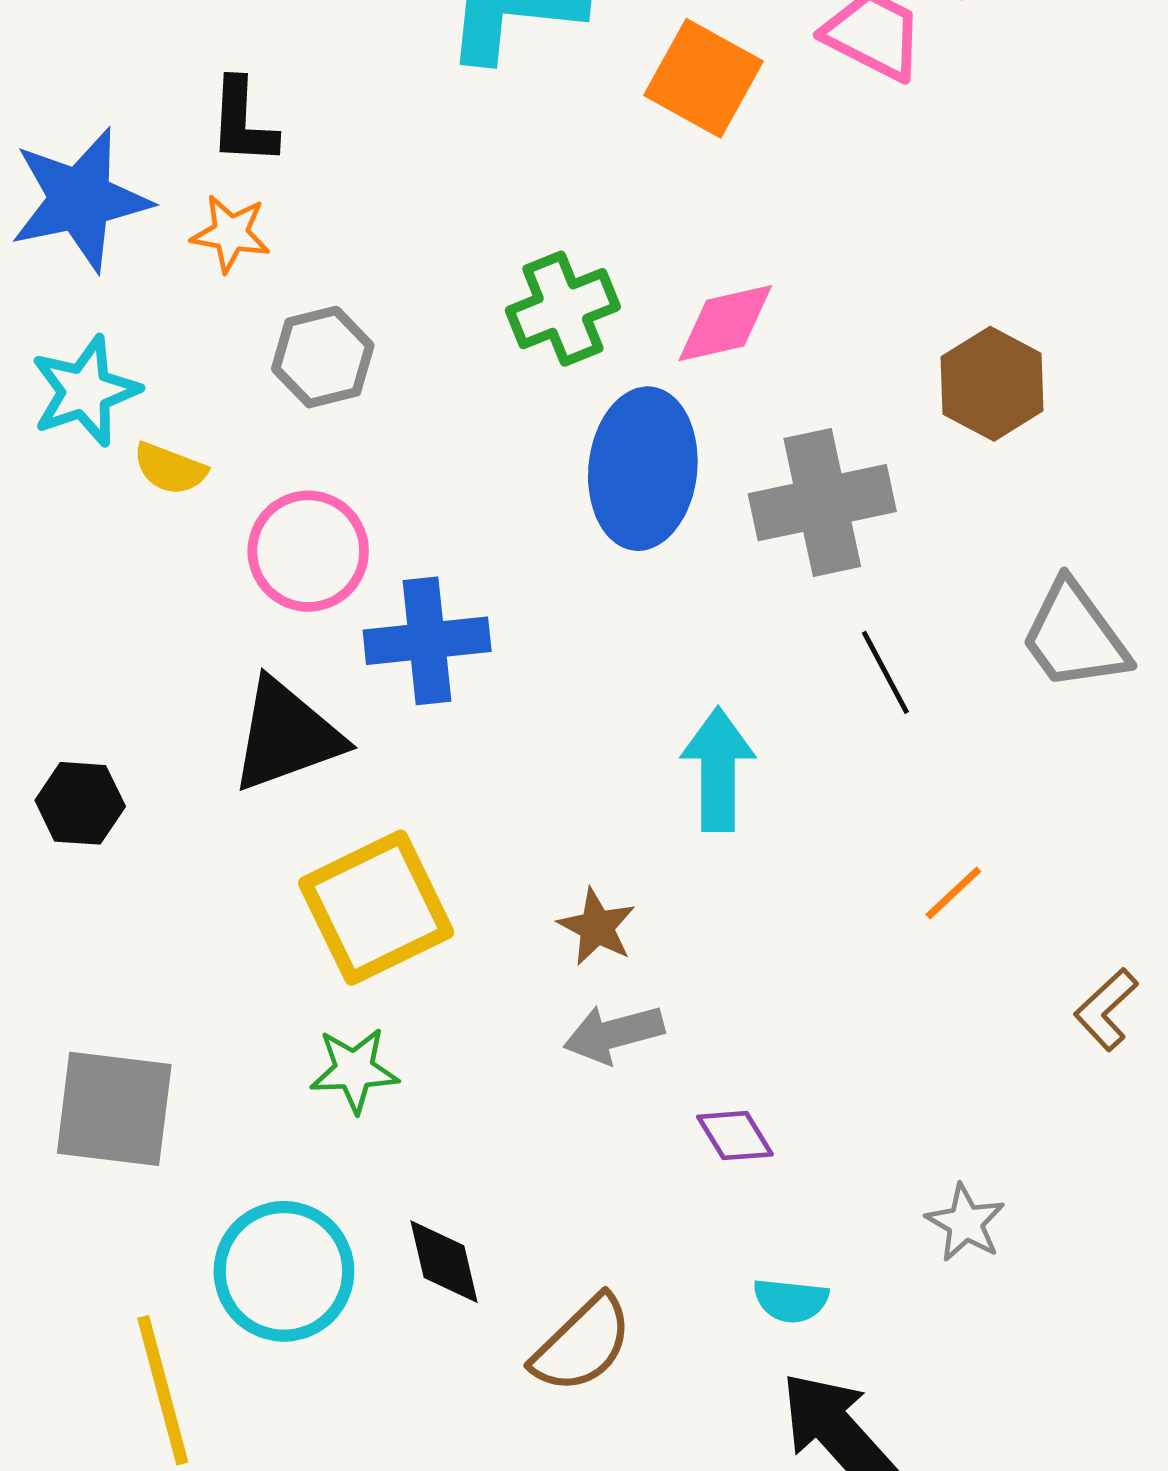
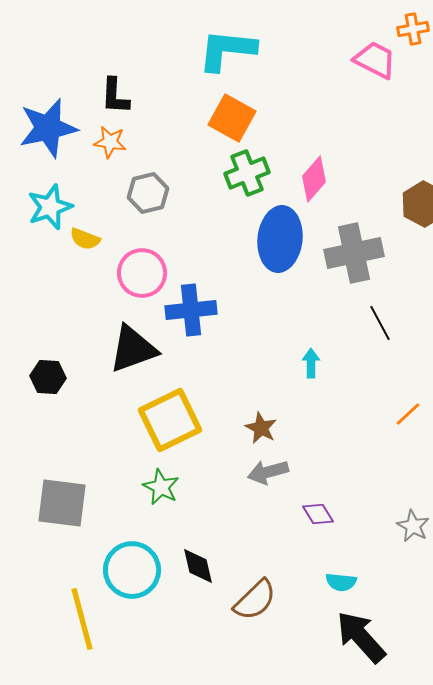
orange square: (703, 78) -> (232, 118), moved
pink diamond: (725, 323) -> (314, 179), turned -36
cyan arrow: (718, 769) -> (311, 363), size x0.6
green star: (354, 1070) -> (161, 487), turned 30
gray star: (965, 1223) -> (413, 526), moved

